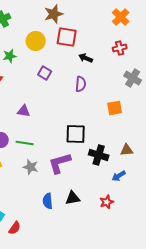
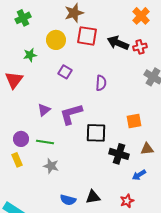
black arrow: (86, 58) -> (118, 43), moved, size x1.5
orange square: (115, 108) -> (134, 121), moved
purple triangle: (24, 111) -> (44, 110), turned -48
purple L-shape: (60, 163) -> (71, 114), moved
blue semicircle: (48, 201) -> (68, 200), turned -70

